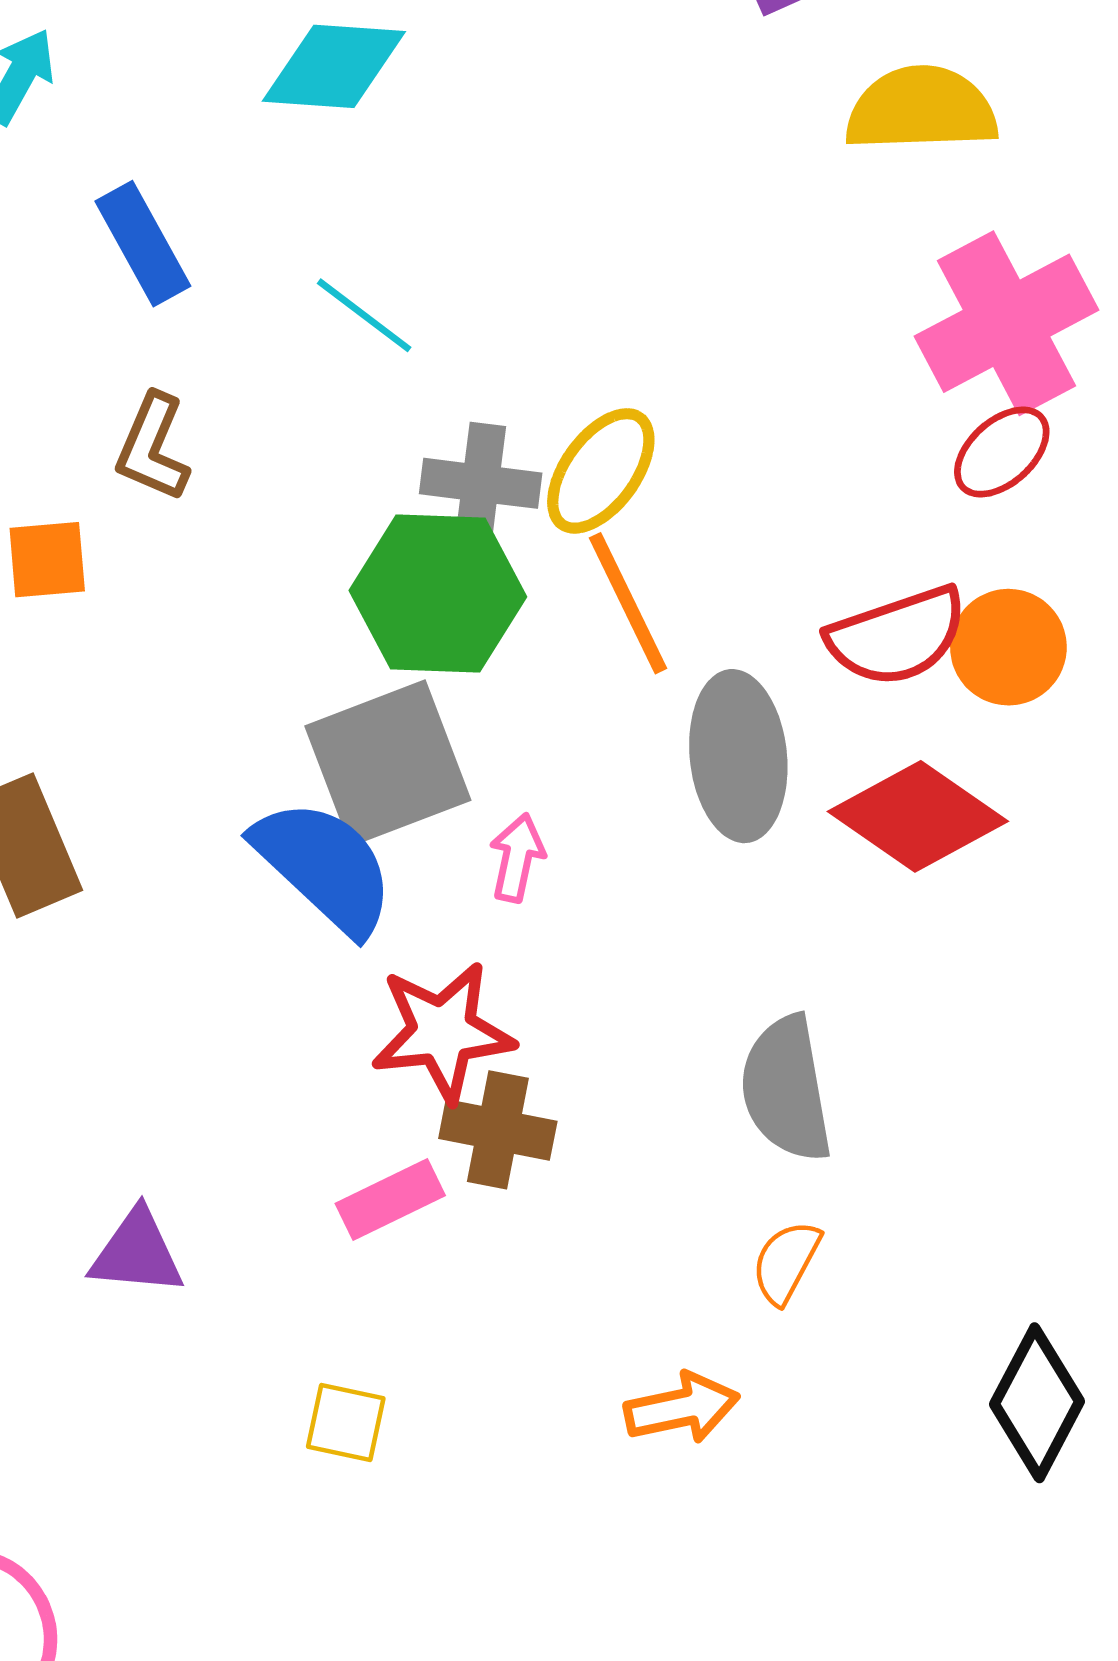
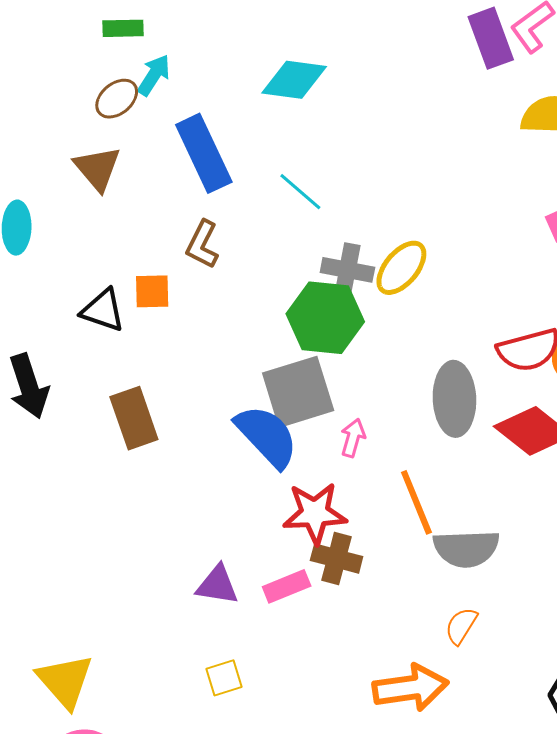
blue rectangle: (143, 244) -> (204, 153), size x1.4
orange line: (628, 603) -> (416, 502), moved
gray semicircle: (786, 1089) -> (466, 549), turned -86
purple triangle: (137, 1253) -> (217, 585), moved
orange arrow: (682, 1408) -> (411, 688), size x1.5
yellow square: (346, 1422) -> (224, 678), moved, turned -33

